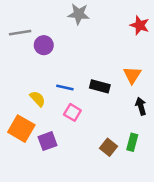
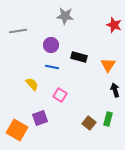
purple circle: (44, 45) -> (51, 45), moved
black rectangle: (100, 86) -> (79, 57), moved
blue line: (65, 88) -> (52, 67), moved
orange square: (21, 129) -> (17, 130), moved

